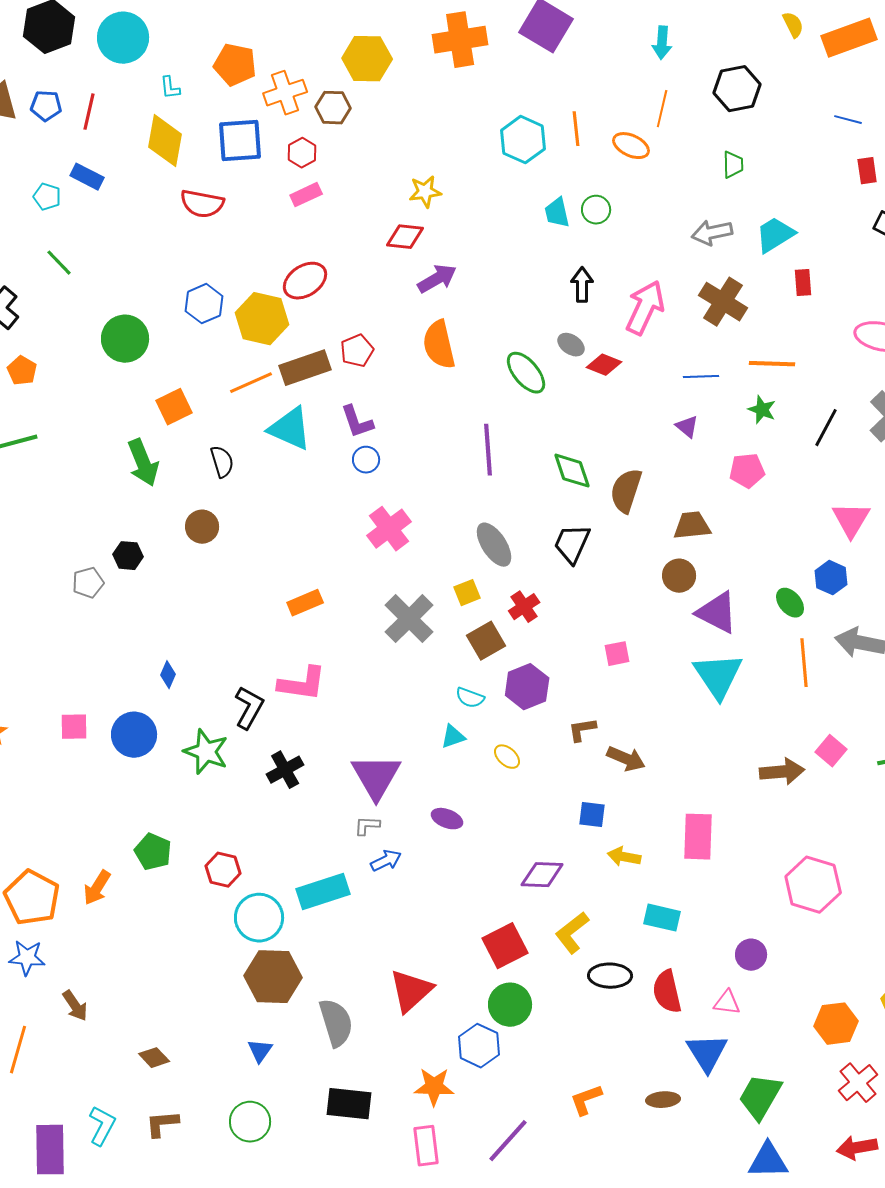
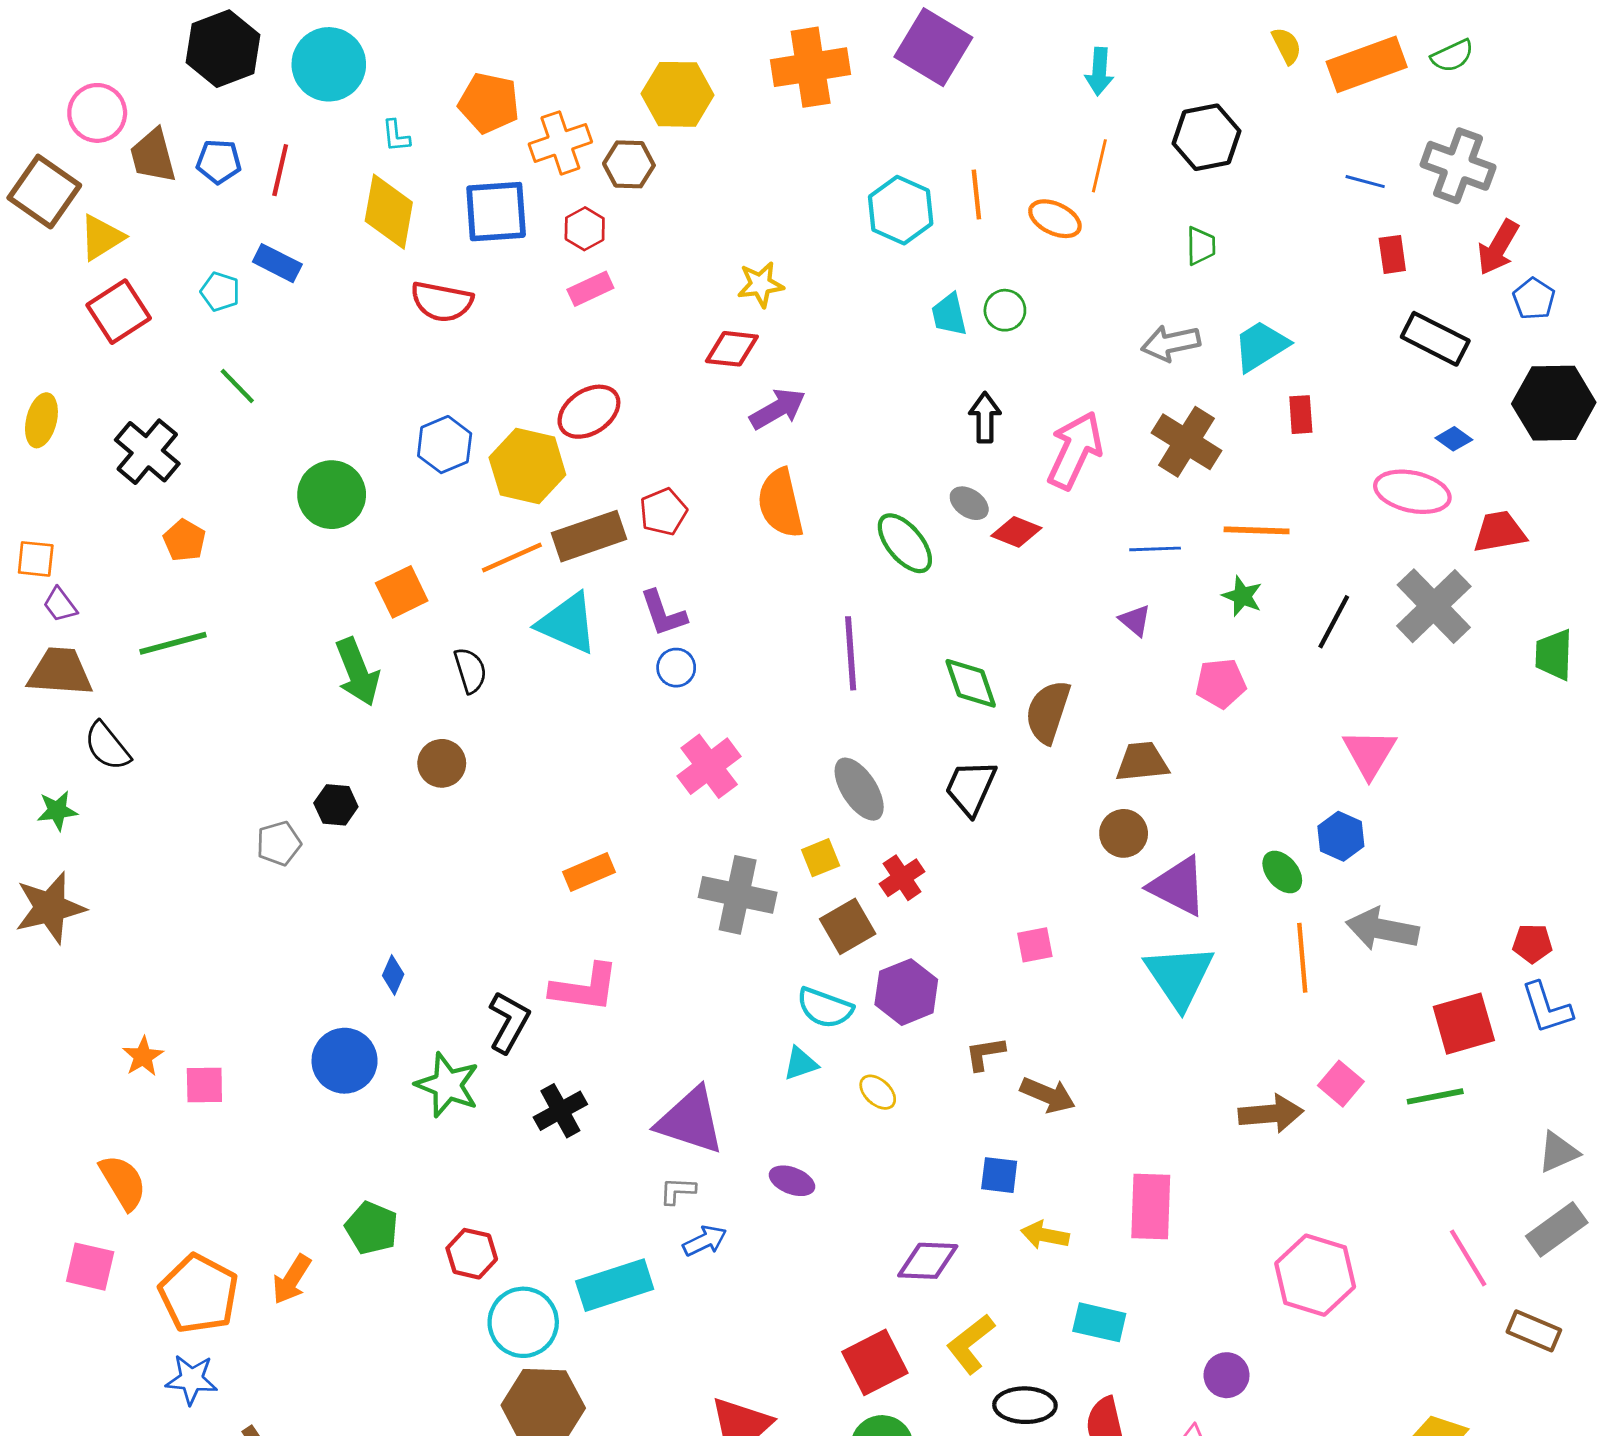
gray cross: (409, 619) -> (738, 895), turned -33
cyan semicircle: (470, 698) -> (825, 1008), size x1.4
pink square: (74, 727) -> (204, 1085), moved
purple triangle: (376, 777) -> (690, 1121), turned -42

